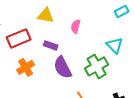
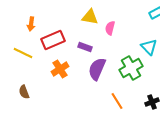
yellow triangle: (46, 15) -> (90, 17), moved
purple semicircle: (63, 67) -> (97, 69), turned 50

